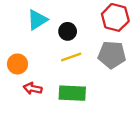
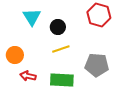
cyan triangle: (37, 20) -> (32, 17), turned -30
gray pentagon: (112, 55) -> (97, 65), moved

